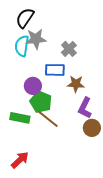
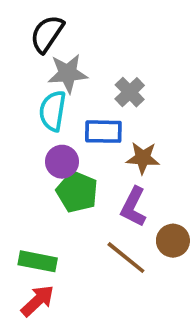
cyan semicircle: (22, 46) -> (53, 111), moved
purple L-shape: (85, 108) -> (133, 207), moved
green rectangle: (20, 118) -> (38, 261), moved
brown line: (48, 119) -> (126, 258), moved

